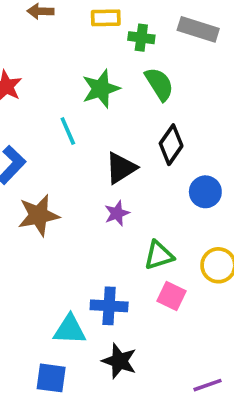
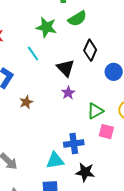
green semicircle: (159, 84) -> (77, 19), turned 102
green star: (101, 89) -> (46, 27), turned -30
black triangle: (121, 168) -> (66, 68), turned -30
brown star: (39, 215) -> (26, 102), size x0.6

